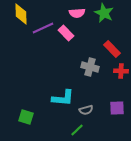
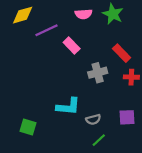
yellow diamond: (21, 14) -> (23, 15), turned 75
pink rectangle: (66, 33) -> (72, 46), moved
gray cross: (90, 67) -> (98, 73), turned -30
green line: (77, 130) -> (99, 140), moved

